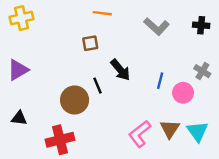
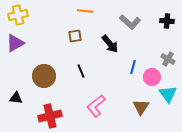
purple triangle: (18, 70) -> (15, 43), moved
black arrow: (120, 70) -> (110, 44), moved
brown circle: (75, 100) -> (44, 76), moved
cyan triangle: (198, 131) -> (168, 94), moved
pink L-shape: (140, 134) -> (96, 106), moved

